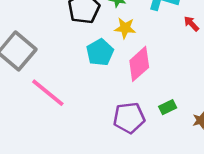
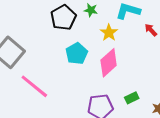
yellow star: (125, 28) -> (109, 33), moved, turned 30

